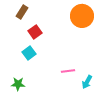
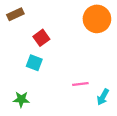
brown rectangle: (22, 12) -> (15, 14), moved, turned 32
cyan square: (29, 53) -> (34, 63), turned -32

